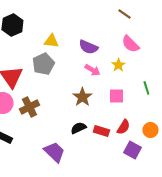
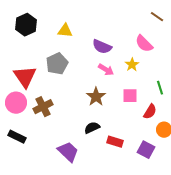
brown line: (124, 14) -> (157, 17), moved
yellow triangle: (51, 41) -> (65, 31), moved
red semicircle: (123, 127) -> (150, 112), moved
red rectangle: (101, 131) -> (115, 142), moved

